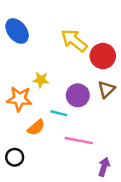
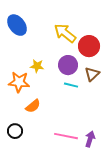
purple circle: (78, 95) -> (68, 65), moved
cyan line: (59, 113) -> (71, 85), moved
pink line: (79, 141) -> (66, 136), moved

